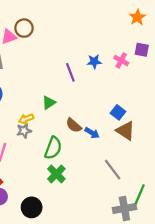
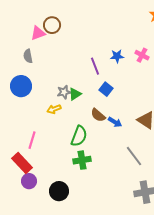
blue square: (118, 112) -> (106, 89), moved
gray star: (24, 131) -> (64, 92), moved
green cross: (56, 174) -> (82, 160), turned 36

